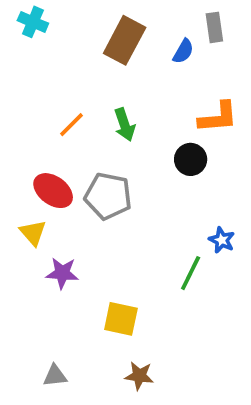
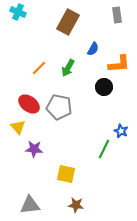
blue semicircle: (183, 51) -> (93, 49), moved
green arrow: (125, 125) -> (68, 68), turned 48
gray triangle: (55, 376) -> (30, 205), size x1.5

